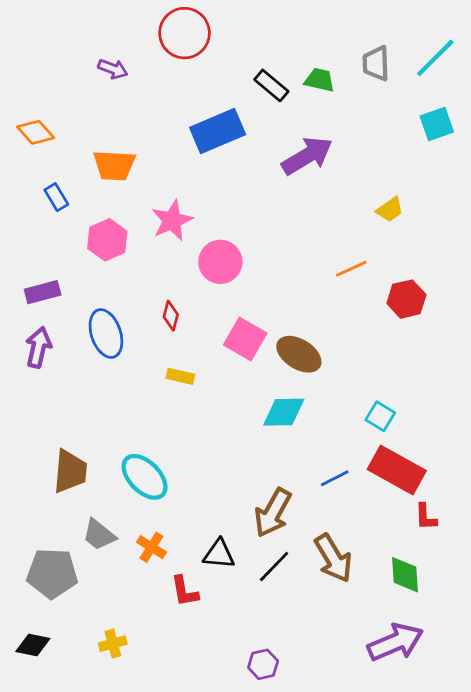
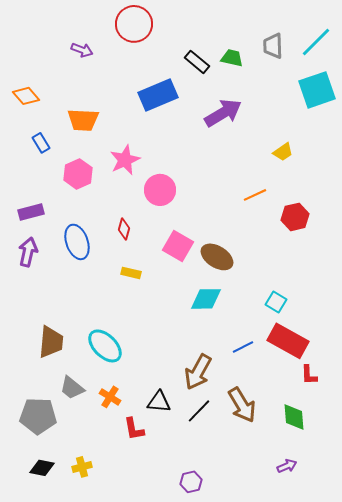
cyan square: (437, 124) -> (317, 90), size x1.5
purple arrow: (395, 642) -> (287, 466), size x0.5
black diamond: (33, 645) -> (42, 468), moved

